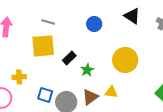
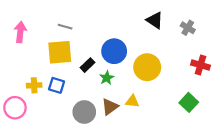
blue circle: (94, 24) -> (114, 51), moved, size x1.5
blue square: (45, 95) -> (57, 85), moved

